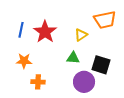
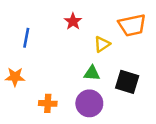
red star: (45, 32) -> (73, 21), moved, size x0.6
orange star: (24, 61) -> (15, 77), moved
purple circle: (84, 82) -> (89, 103), moved

